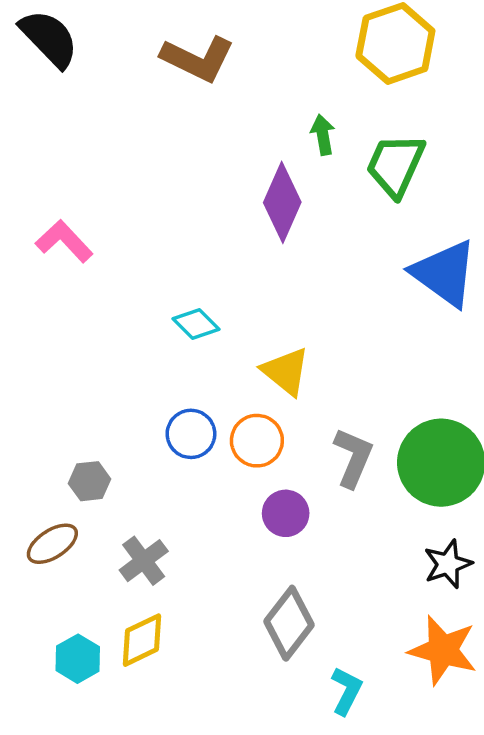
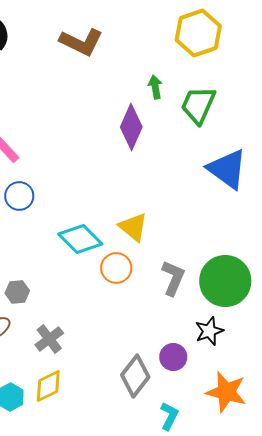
cyan diamond: (196, 324) -> (80, 239), moved, size x1.6
blue circle: (191, 434) -> (19, 196), moved
purple circle: (286, 513) -> (173, 357), moved
black star: (448, 564) -> (209, 331), moved

